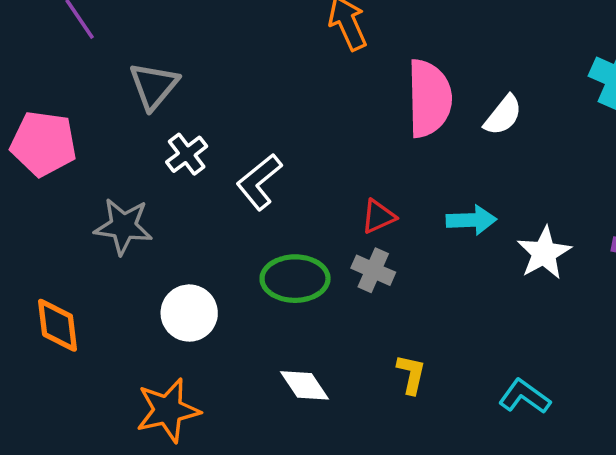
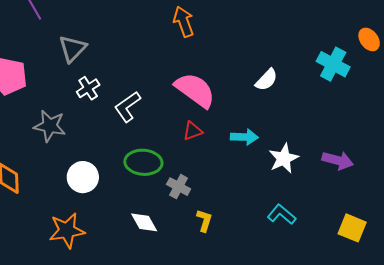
pink semicircle: (429, 98) -> (195, 90), moved, turned -57
gray cross: (373, 270) -> (179, 187), moved
cyan L-shape: (525, 397) -> (282, 214), moved

